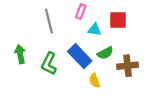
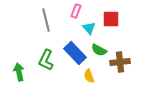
cyan triangle: (95, 30) -> (89, 28), turned 40
green semicircle: (105, 53) -> (99, 50), turned 56
green arrow: (20, 54) -> (19, 72), moved

